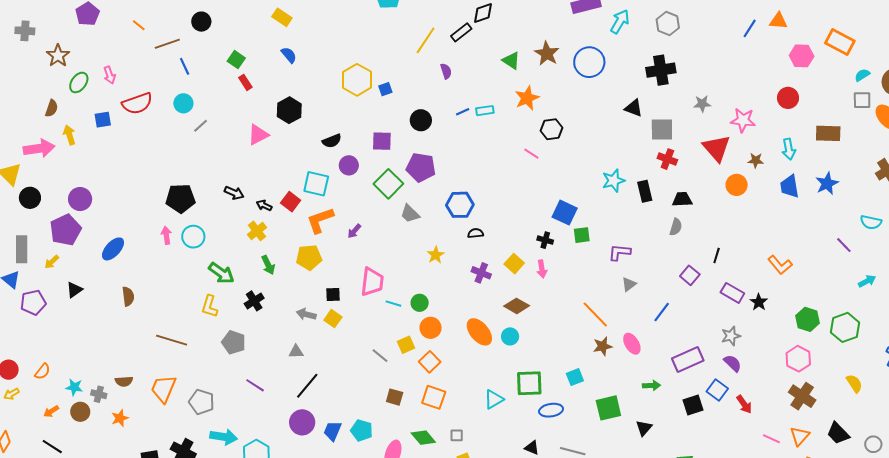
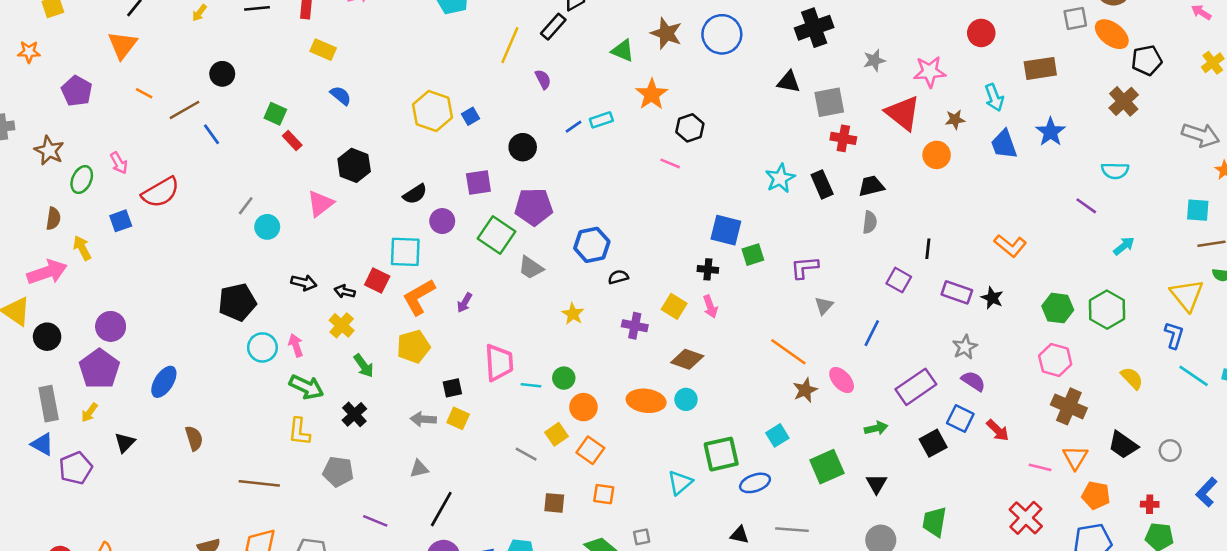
cyan circle: (183, 103) -> (267, 227), moved
pink arrow: (166, 235) -> (296, 345), moved
orange ellipse: (479, 332) -> (646, 401), turned -32
orange square: (434, 397) -> (604, 494), size x0.7

